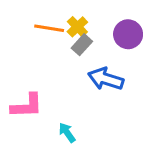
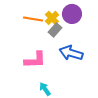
purple circle: (128, 34) -> (72, 14), moved
pink L-shape: (27, 106) -> (35, 60), moved

